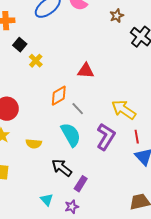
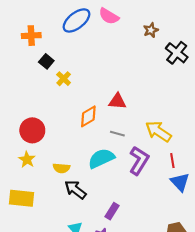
red triangle: (86, 71) -> (117, 101), moved
gray line: (78, 109) -> (117, 134), moved, turned -32
cyan semicircle: (71, 135) -> (101, 158), turned -85
black arrow: (62, 168) -> (75, 190), moved

